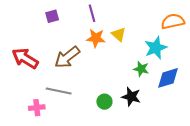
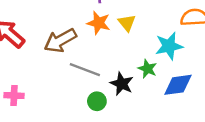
gray line: (59, 91) -> (85, 70), moved
black star: (131, 97) -> (122, 84), moved

